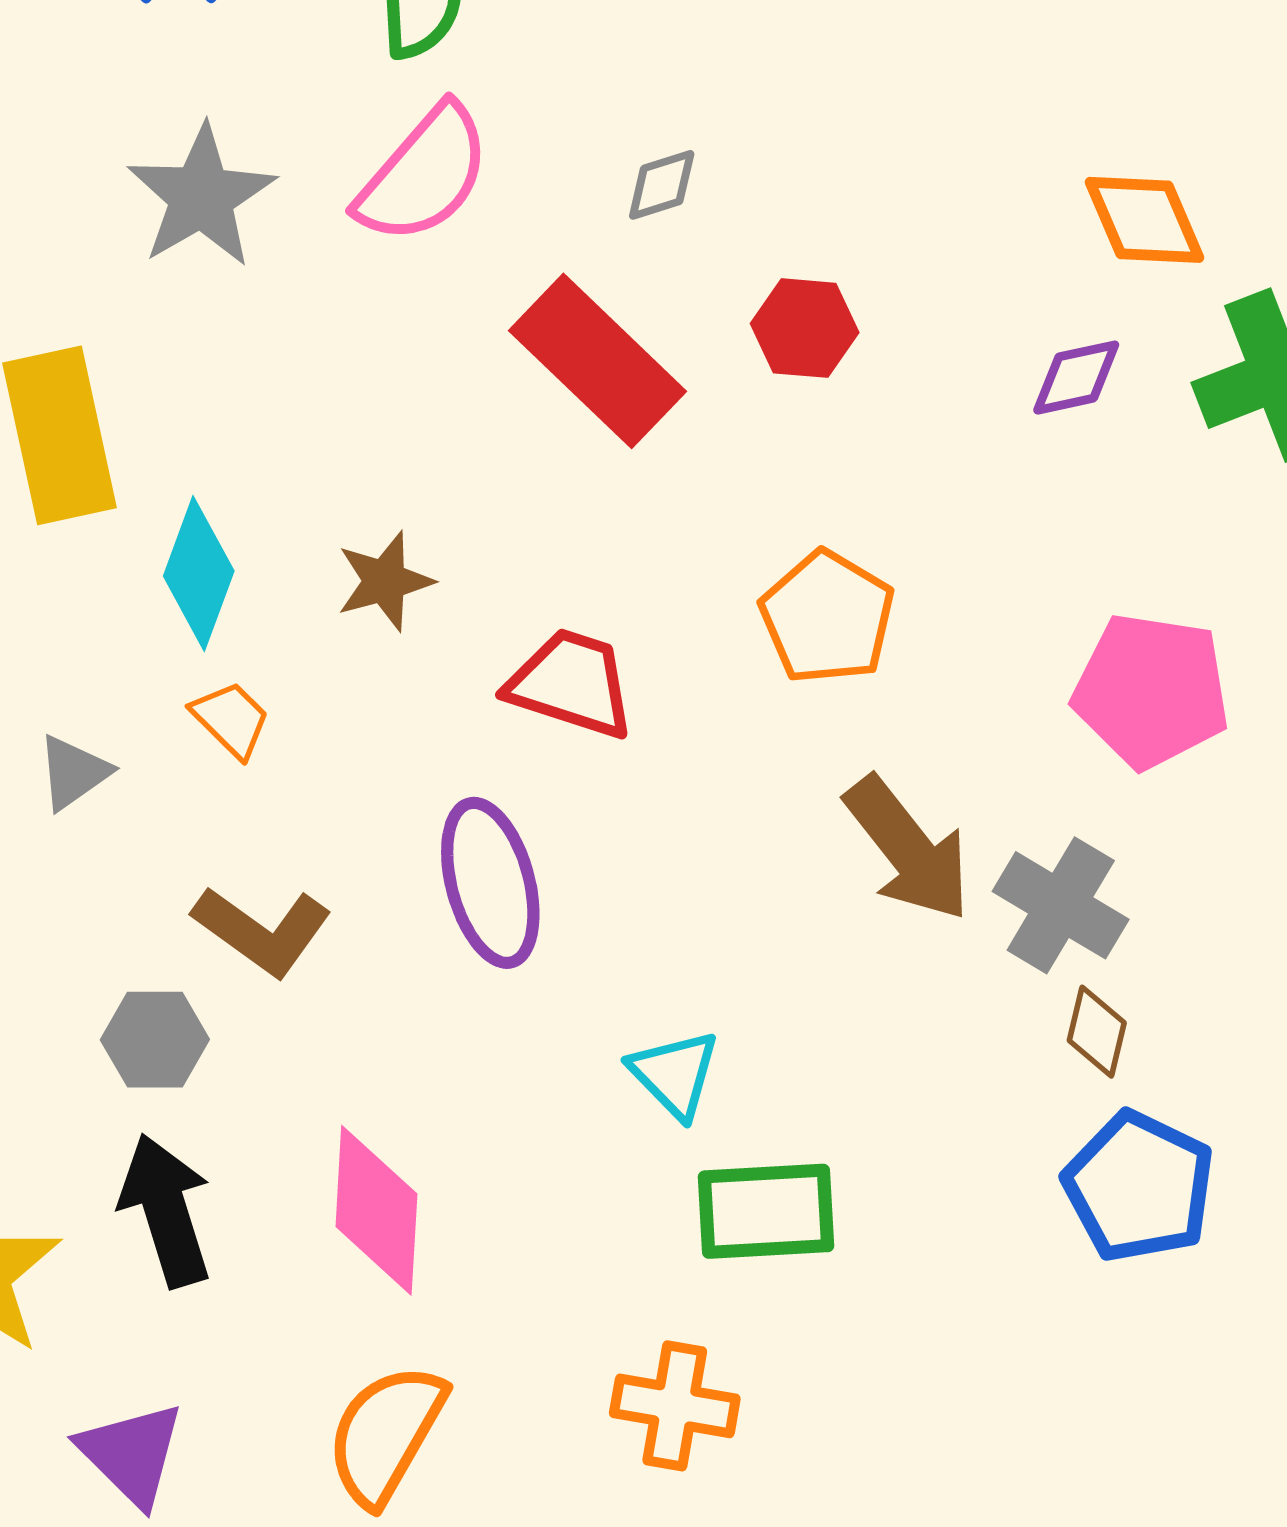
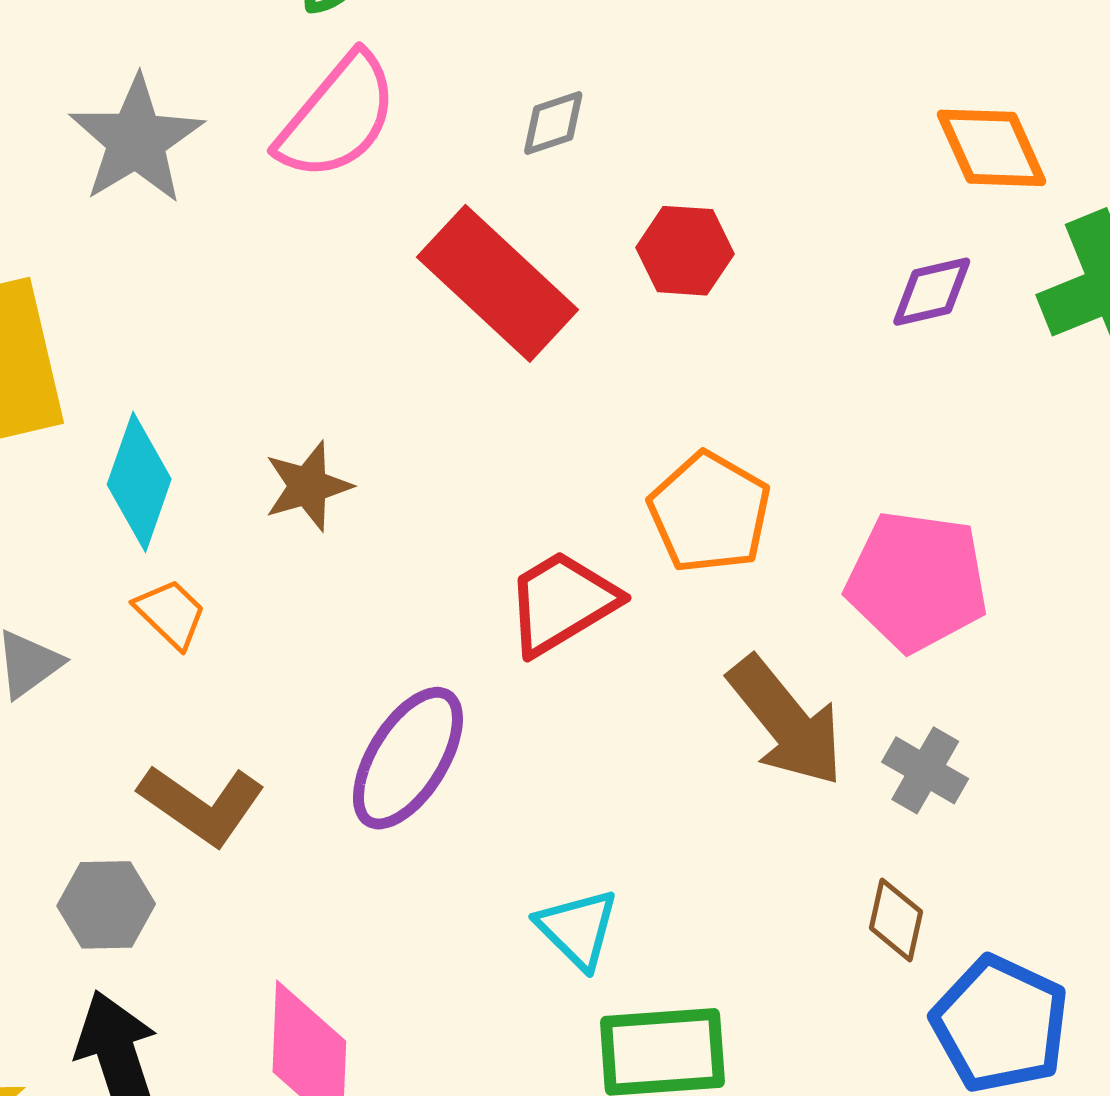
red trapezoid: (571, 684) -> (562, 602), moved, turned -48
pink pentagon: (1151, 691) -> (917, 581), moved
purple ellipse: (490, 883) -> (408, 758), turned 48
gray cross: (1061, 905) -> (925, 770), size x0.7
brown diamond: (1097, 1032) -> (896, 920), moved

